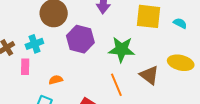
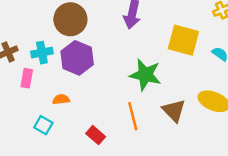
purple hexagon: (80, 39) -> (77, 58), moved

